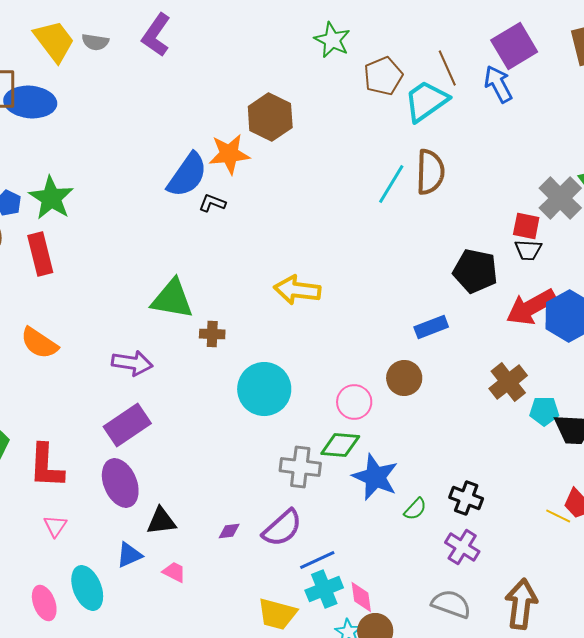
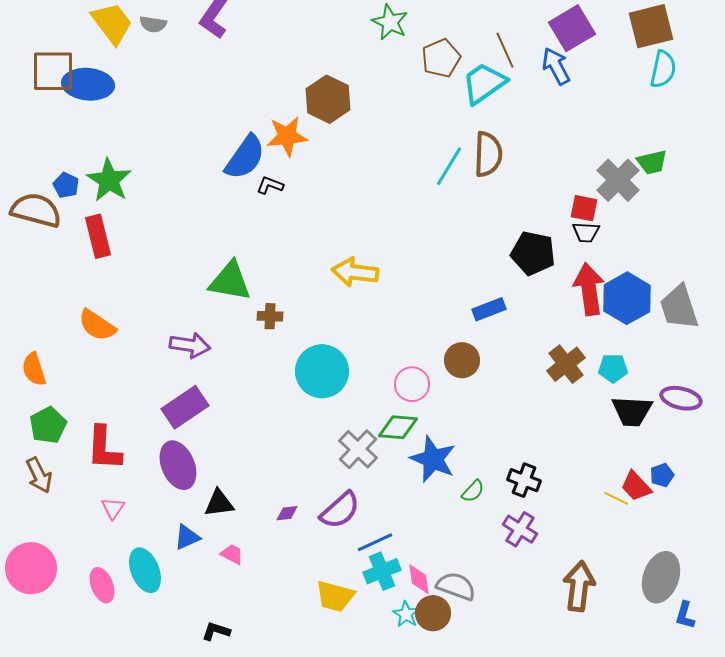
red arrow: (531, 307) -> (589, 289), turned 111
cyan pentagon: (544, 411) -> (613, 368), moved
gray cross: (300, 467) -> (358, 449), turned 36
gray semicircle: (451, 604) -> (456, 586), moved

